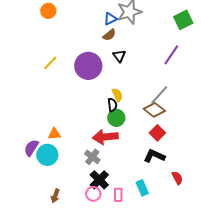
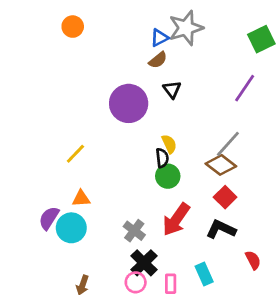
yellow line: (50, 63) -> (75, 154), moved
red arrow: (105, 137) -> (176, 219), moved, turned -50

